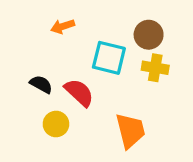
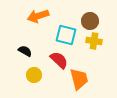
orange arrow: (63, 26) -> (38, 16), size x1.5
red semicircle: (79, 93) -> (59, 60), moved

